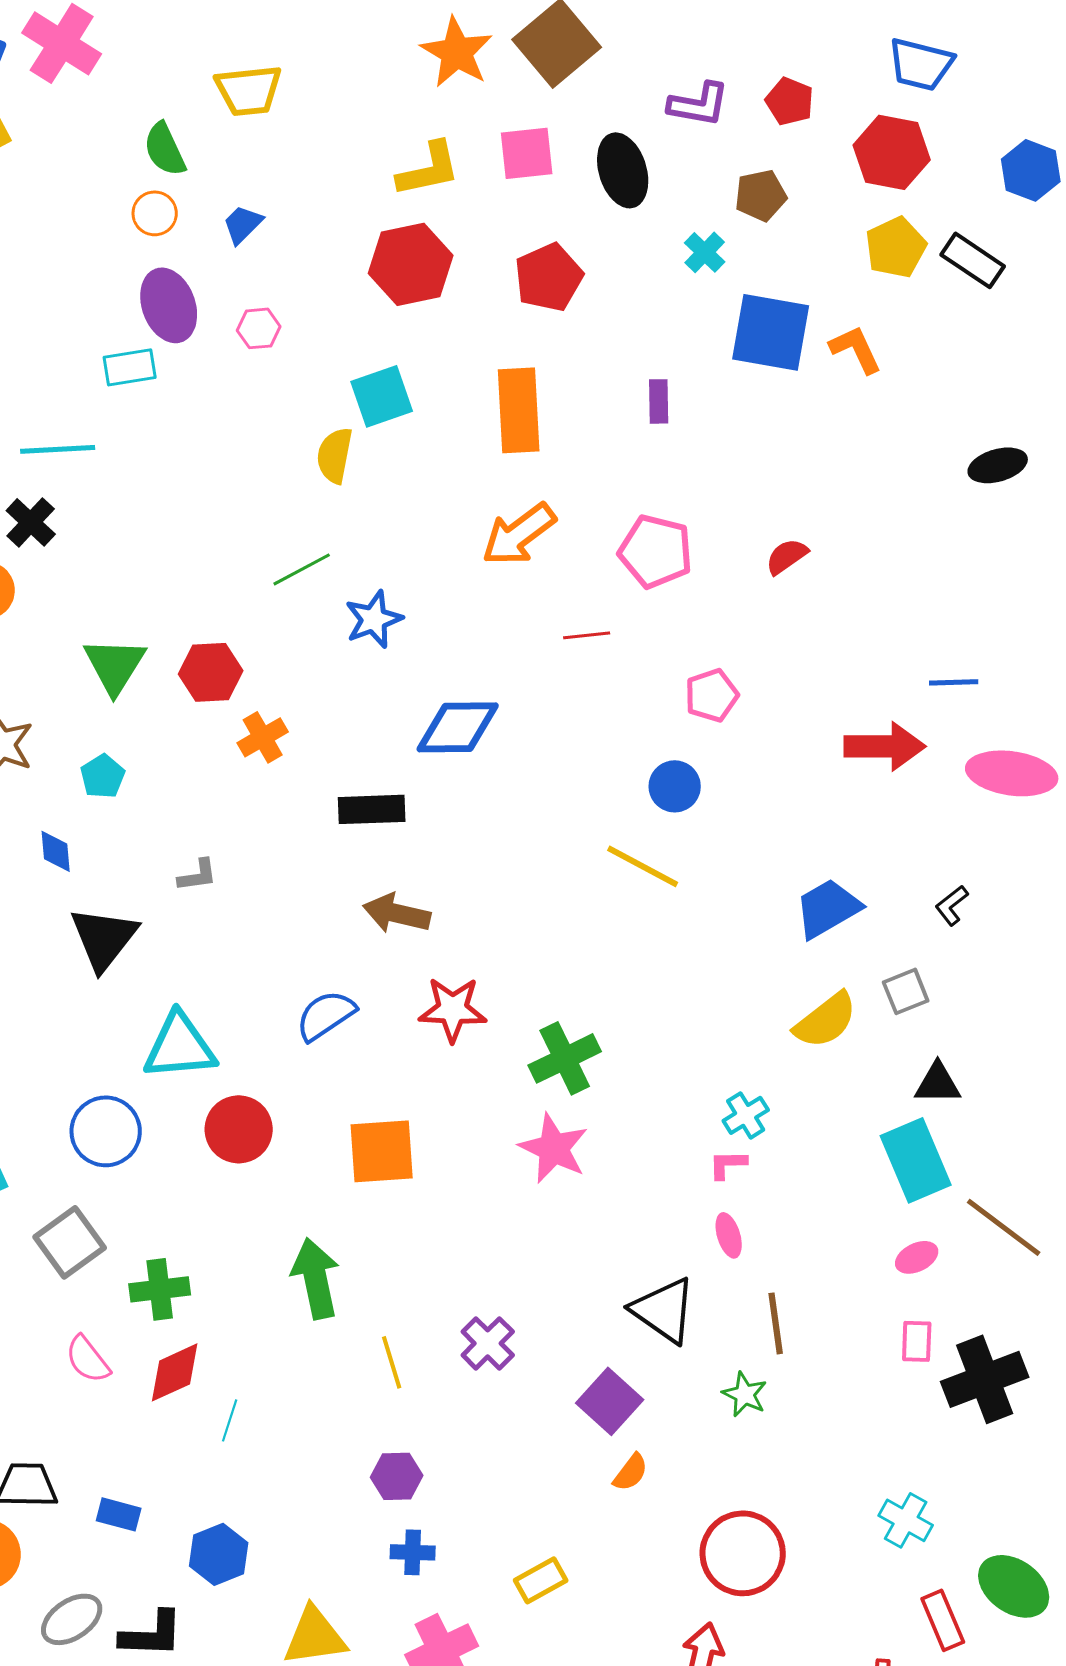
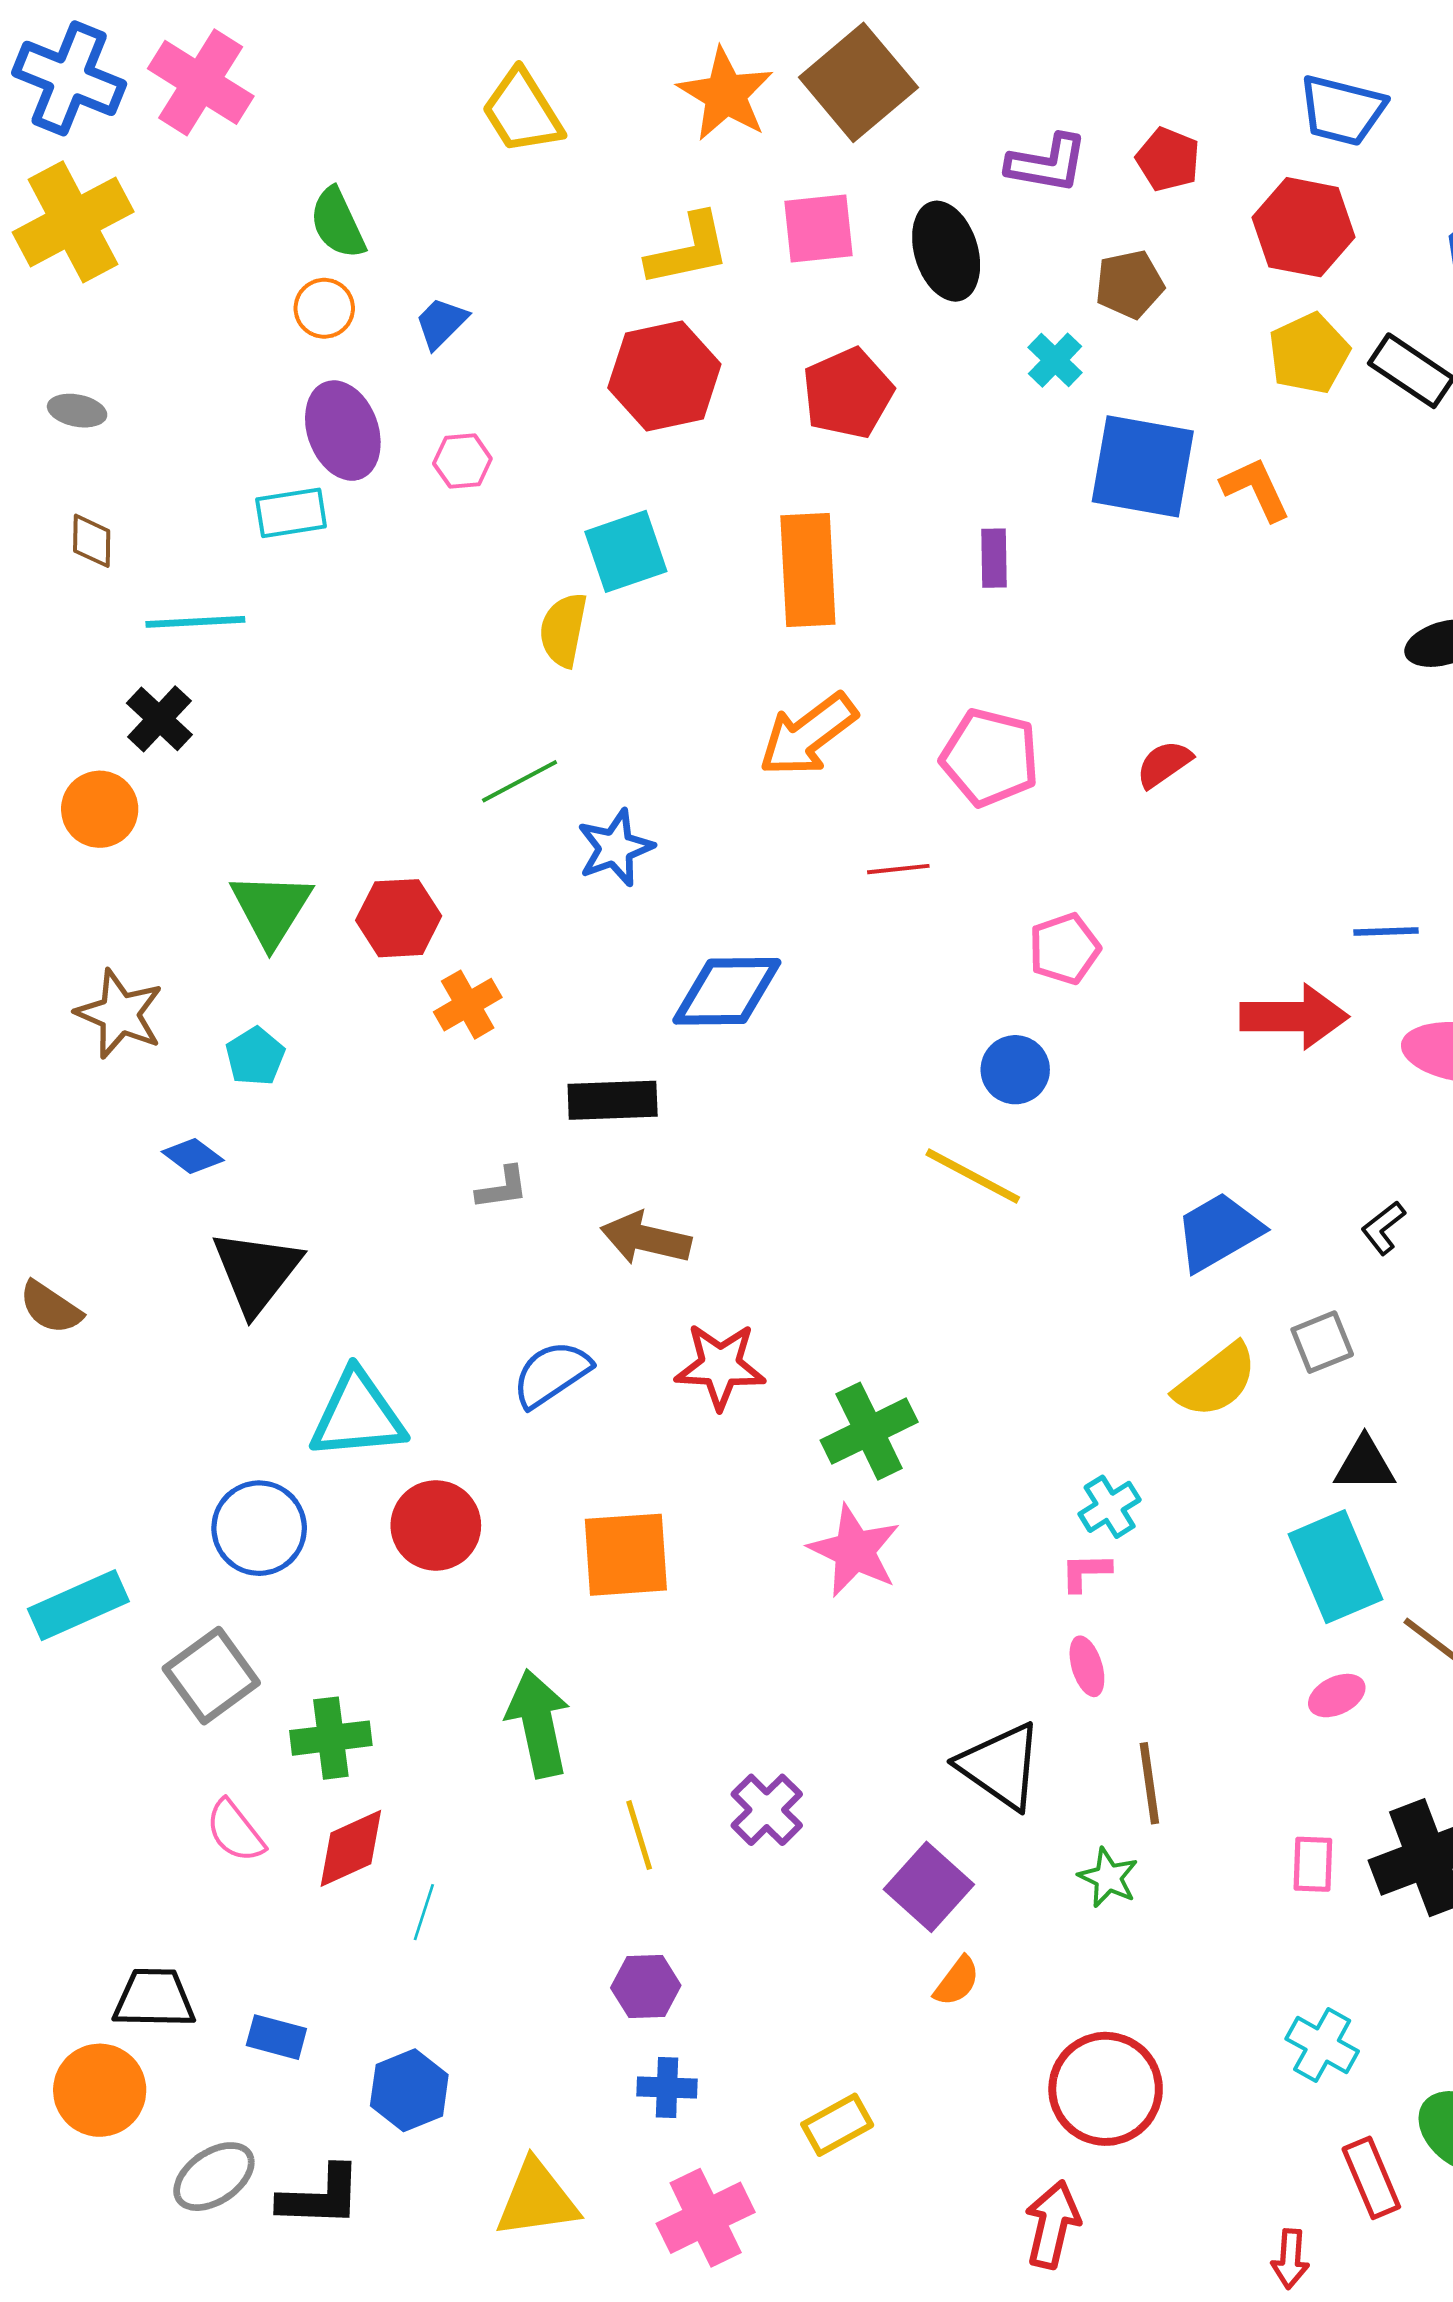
yellow trapezoid: (249, 90) -> (522, 112), moved, turned 64
blue diamond: (56, 851) -> (193, 1156), turned -48
gray L-shape: (198, 875) -> (502, 1188), moved
pink rectangle: (917, 1341) -> (1313, 1864), moved

